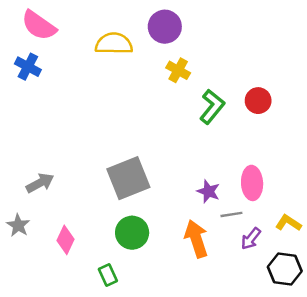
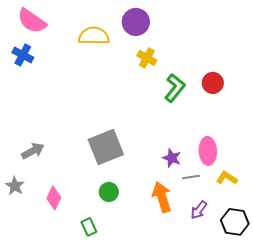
yellow L-shape: (288, 223) -> (227, 178), moved
green circle: (132, 233) -> (109, 192), size x0.7
purple arrow: (251, 239) -> (199, 210), moved

